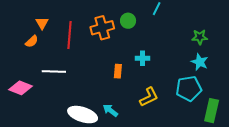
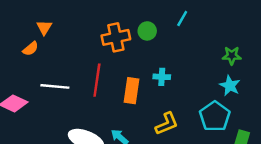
red line: (70, 35) -> (97, 80), moved
orange rectangle: (118, 71) -> (131, 91), size x1.5
cyan pentagon: (189, 88) -> (215, 116), turned -30

